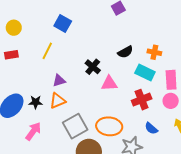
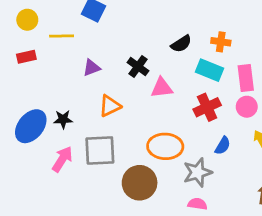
yellow line: (47, 51) -> (62, 36), moved, turned 66
purple triangle: (59, 81) -> (92, 68), moved
orange triangle: (58, 101) -> (110, 106), moved
gray square: (75, 126) -> (100, 150), moved, turned 30
blue semicircle: (151, 128) -> (223, 146), turned -96

